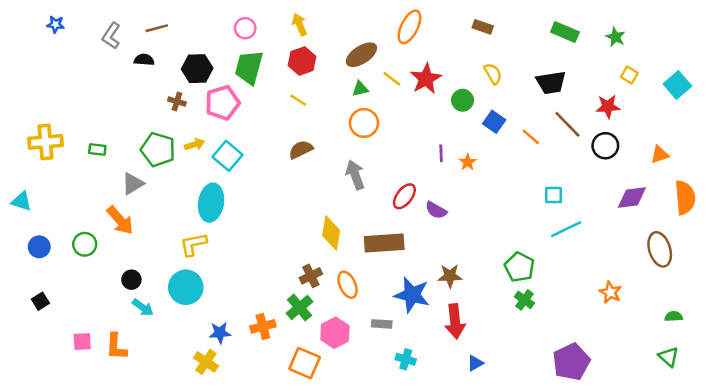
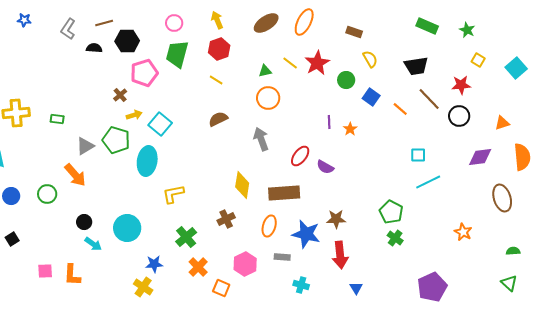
brown rectangle: (483, 27) -> (354, 32), moved
brown ellipse: (361, 55) -> (266, 23), moved
black hexagon: (197, 69) -> (127, 41), moved
brown cross: (177, 101) -> (120, 95), moved, turned 32
pink pentagon: (222, 103) -> (144, 73), moved
green pentagon: (158, 150) -> (116, 140), moved
yellow L-shape: (193, 244) -> (173, 194), moved
orange ellipse: (348, 285) -> (269, 226), moved, turned 40
green cross: (300, 307) -> (186, 237), moved
orange cross: (263, 326) -> (198, 267), moved, turned -30
orange square: (305, 363) -> (221, 288), size x0.7
blue triangle: (475, 363) -> (356, 288), turned -32

